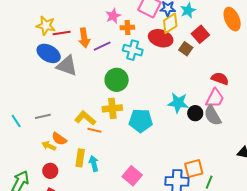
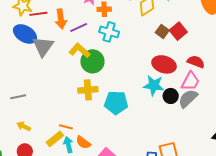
red square: (200, 34) -> (178, 31), moved
red ellipse: (161, 38) -> (164, 64), moved
gray triangle: (67, 66) -> (43, 46), turned 45
gray semicircle: (213, 115) -> (188, 99), turned 75
yellow L-shape: (85, 118) -> (80, 50), moved
orange line: (94, 130) -> (66, 127), moved
orange semicircle: (59, 139) -> (83, 142), moved
yellow rectangle: (80, 158) -> (55, 139), turned 42

